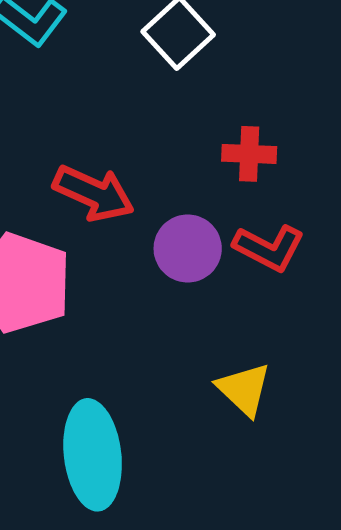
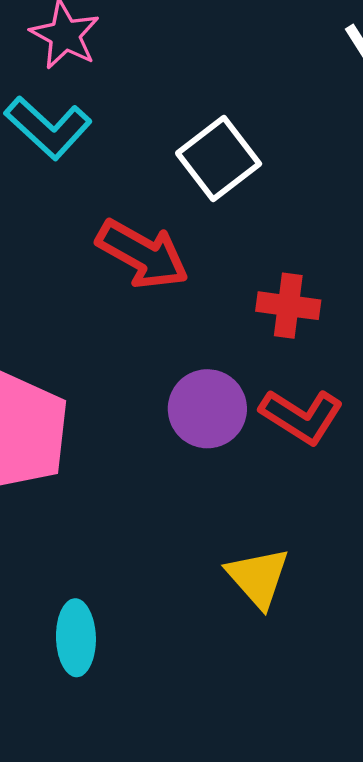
red arrow: (94, 193) -> (142, 254), moved
cyan ellipse: (93, 455) -> (76, 638), size x0.6

